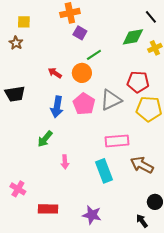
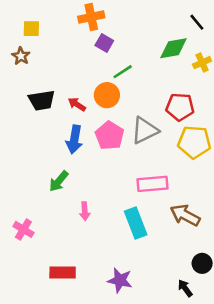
red arrow: (55, 73) -> (77, 104), moved
black trapezoid: (15, 94) -> (42, 100), moved
pink cross: (18, 189) -> (23, 229), moved

